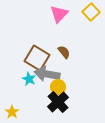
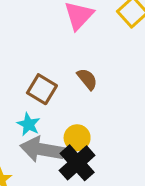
brown square: (37, 58) -> (42, 89), size x0.7
gray arrow: (47, 74) -> (42, 149), moved

